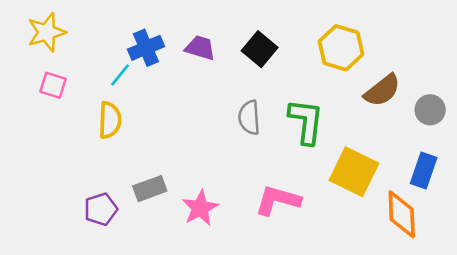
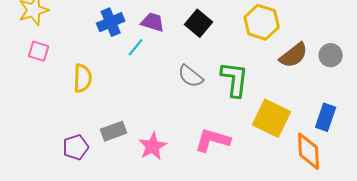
cyan line: (120, 75) -> (136, 47), moved
gray circle: (430, 110) -> (331, 55), moved
gray semicircle: (249, 118) -> (191, 76), turned -48

